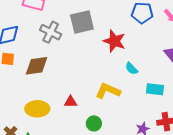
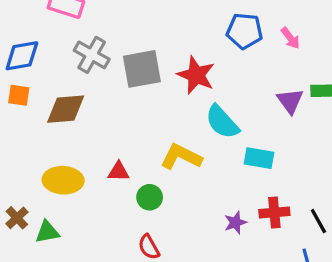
gray square: (82, 22) -> (142, 69), moved
cyan semicircle: (132, 69) -> (222, 122), size x1.6
green circle: (94, 123) -> (150, 197), moved

